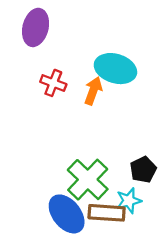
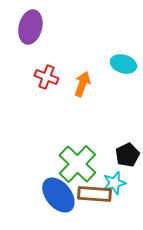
cyan ellipse: (115, 69) -> (123, 64), moved, size x0.7

